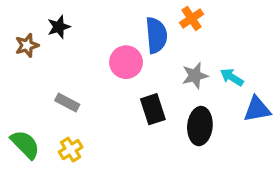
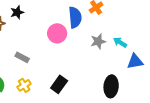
black rectangle: (153, 109) -> (59, 84), moved, turned 54
black ellipse: (200, 126) -> (111, 86), moved

